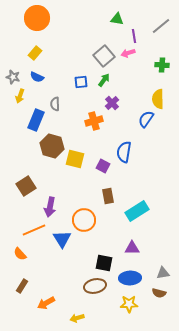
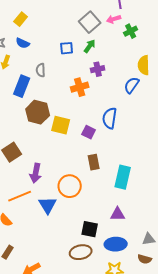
green cross: (162, 65) -> (131, 31), moved, turned -32
purple cross: (112, 103) -> (98, 69), turned 32
cyan rectangle: (137, 211) -> (123, 177), turned -45

